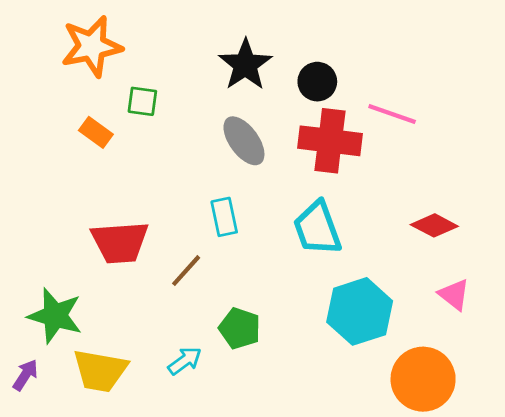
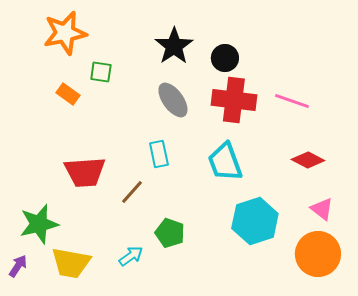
pink line: (392, 114) -> (292, 101), moved
green star: (55, 316) -> (39, 224), turned -30
orange circle: (423, 379) -> (318, 254), moved

